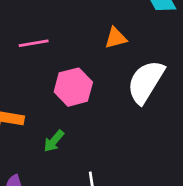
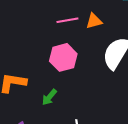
pink line: (34, 43) -> (67, 20), moved

